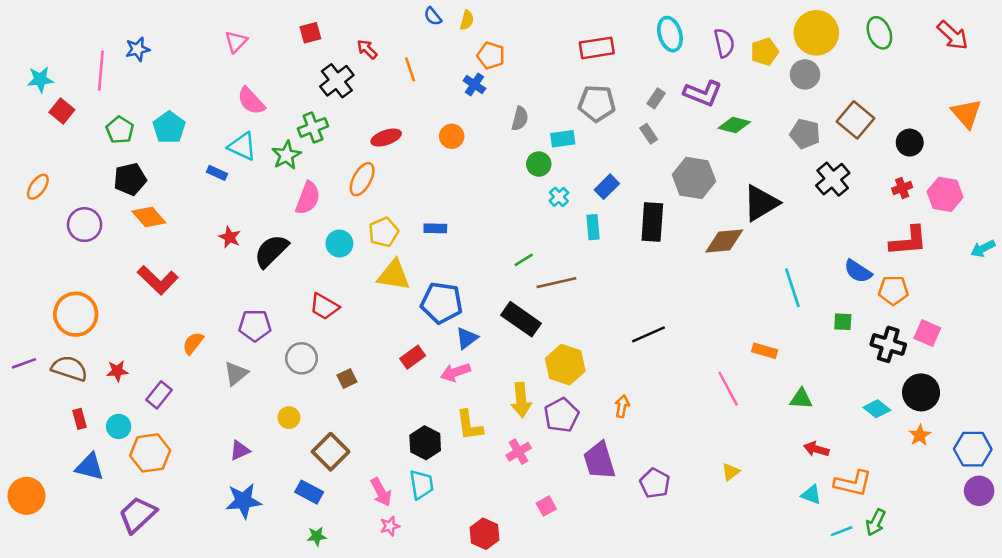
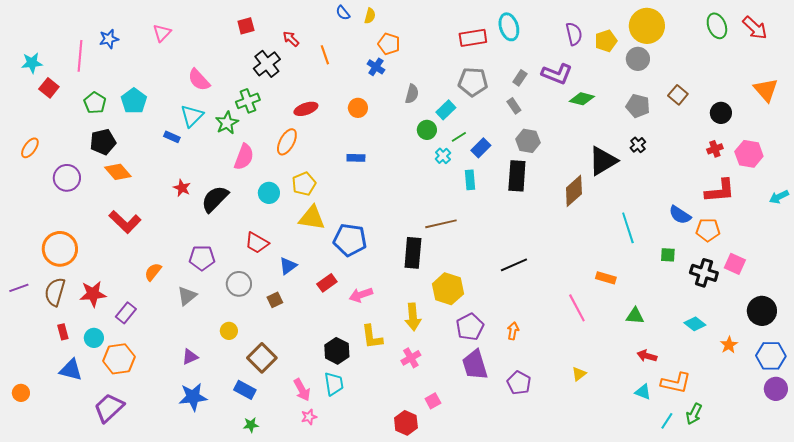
green ellipse: (879, 33) -> (717, 26), moved
cyan ellipse: (670, 34) -> (509, 27), moved
pink triangle: (236, 42) -> (162, 33), moved
brown square: (855, 120) -> (678, 95), size x0.7
cyan rectangle: (563, 139) -> (446, 110), turned -36
cyan triangle: (242, 146) -> (192, 116), turned 50
gray hexagon: (694, 178) -> (528, 141), moved, size x0.7
black cross: (833, 179) -> (638, 145), moved, size x0.6
blue rectangle: (435, 228) -> (356, 158), moved
brown diamond: (724, 241) -> (574, 191), turned -36
green line: (524, 260) -> (459, 137), moved
black rectangle: (521, 319) -> (413, 253), turned 60
blue triangle: (467, 338) -> (288, 266), moved
brown semicircle: (69, 368) -> (55, 292), turned -92
red star: (117, 371) -> (93, 294), size x1.5
black circle: (921, 392) -> (762, 311), moved
orange arrow: (622, 406) -> (513, 331), moved
purple pentagon: (561, 415) -> (470, 327), moved
orange circle: (26, 496) -> (21, 393), size x0.6
cyan line: (842, 531) -> (667, 421), turned -36
red hexagon: (484, 534) -> (406, 423), moved

